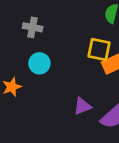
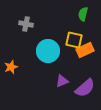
cyan circle: (39, 63) -> (48, 51), moved, size x1.5

